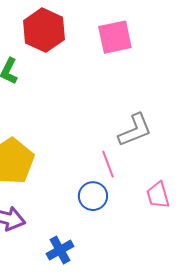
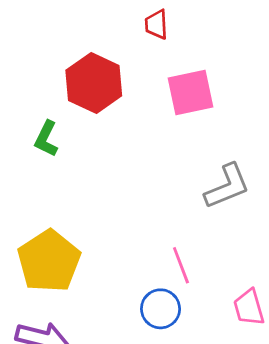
gray L-shape: (135, 130) -> (227, 186), moved

